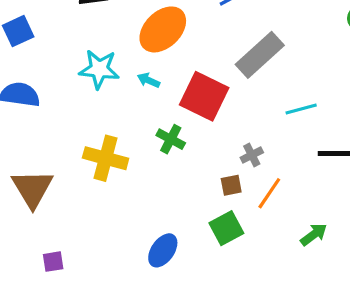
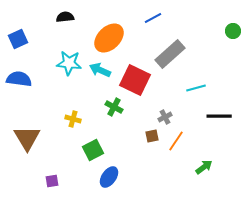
cyan arrow: (148, 80) -> (100, 70), size x1.5
yellow cross: (106, 158) -> (73, 119), size x0.6
green square: (226, 228) -> (93, 150), moved
purple square: (53, 262) -> (52, 181), moved

